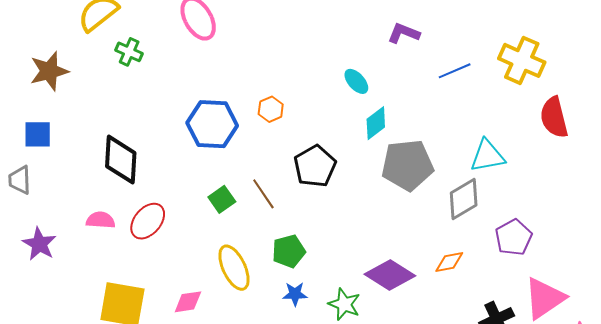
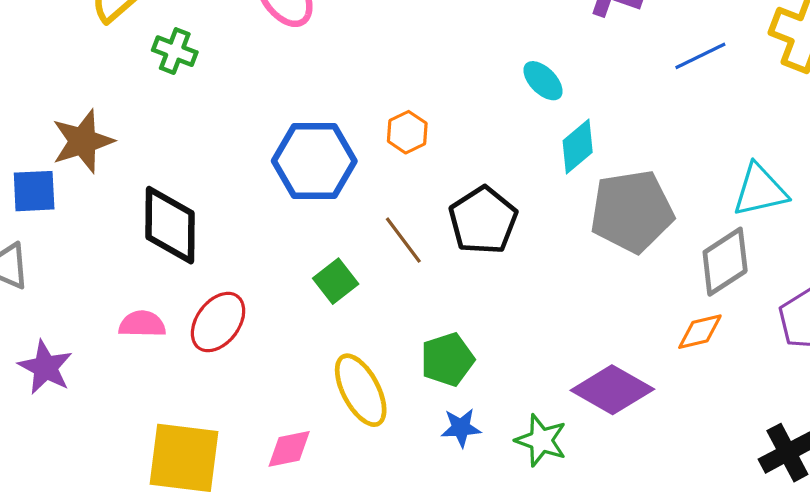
brown star: (49, 71) -> (83, 141), moved
brown line: (263, 194) -> (403, 240), moved
orange diamond: (449, 262) -> (700, 332), moved

